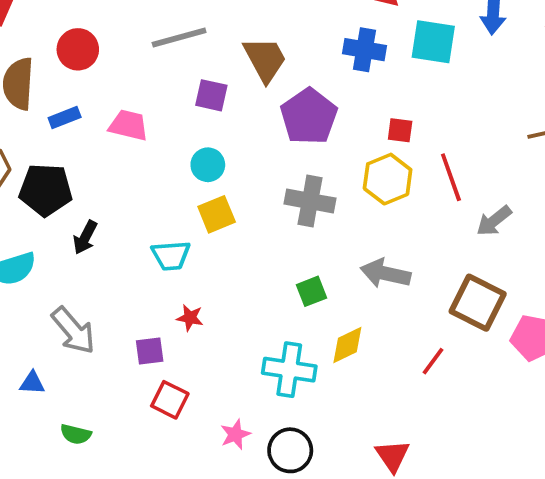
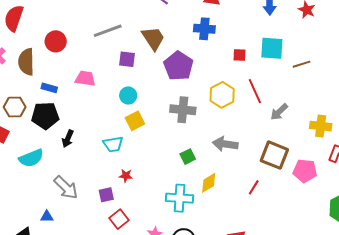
cyan square: (433, 42) -> (272, 48), moved
blue rectangle: (65, 117) -> (49, 88), moved, turned 42
red square: (400, 130) -> (240, 55), moved
red square: (170, 400) -> (119, 219), turned 30

